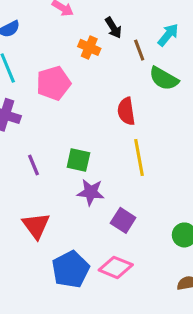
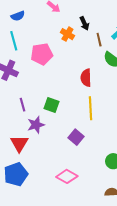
purple star: (91, 192) -> (36, 125), moved, turned -30
purple square: (123, 220) -> (76, 137), moved
blue pentagon: (71, 269) -> (16, 174), moved

